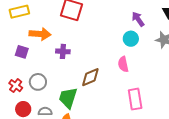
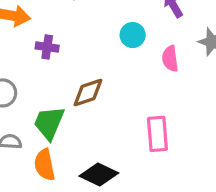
cyan circle: (131, 39) -> (133, 35), moved
pink semicircle: (123, 64) -> (170, 59), moved

